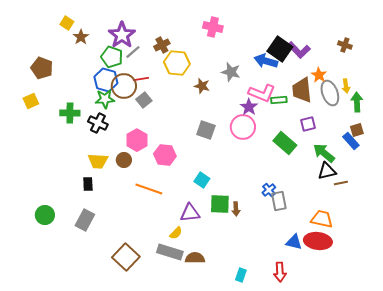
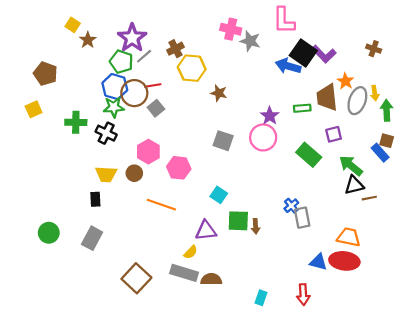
gray star: (231, 72) -> (250, 41), moved
pink L-shape: (262, 93) -> (284, 21), moved, turned 68
gray ellipse: (330, 93) -> (357, 101), turned 40
brown square: (357, 130) -> (387, 141), turned 32

